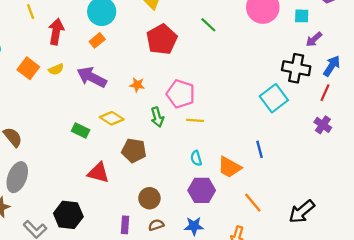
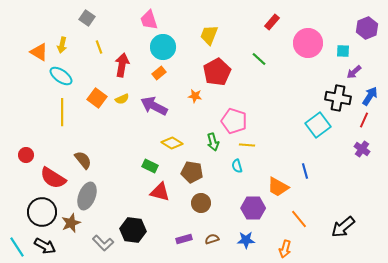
orange star: (137, 85) -> (195, 96), moved
green rectangle: (81, 130) -> (150, 166), moved
cyan semicircle: (196, 158) -> (237, 166), moved
brown circle: (149, 198) -> (201, 203), moved
purple rectangle: (125, 225) -> (184, 239), turned 70

